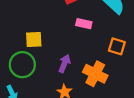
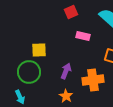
orange cross: (95, 74) -> (93, 80), turned -35

